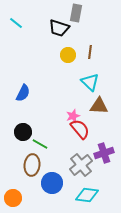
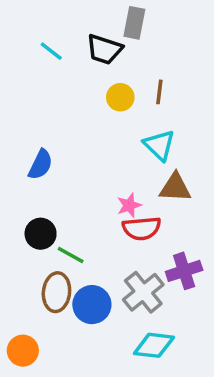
cyan line: (16, 23) -> (51, 51), moved
red semicircle: (80, 129) -> (142, 228), turned 125
blue circle: (52, 183) -> (92, 305), moved

